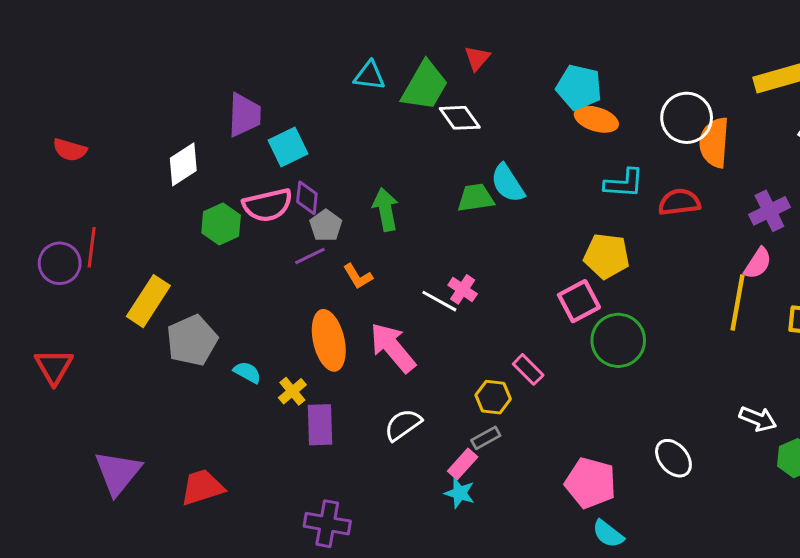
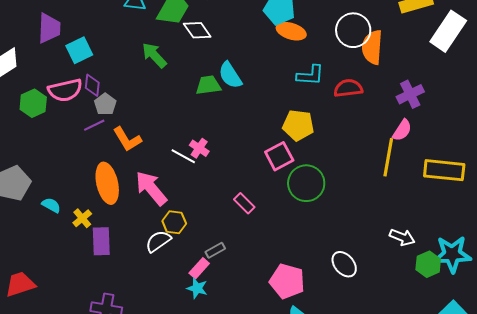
green arrow: (385, 209) -> (154, 55), moved, turned -32
orange L-shape: (358, 276) -> (127, 139), size x1.4
yellow hexagon: (493, 397) -> (174, 222), moved

